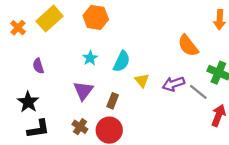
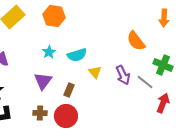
cyan semicircle: (122, 61) -> (77, 55), turned 48
purple arrow: (173, 84) -> (123, 75), turned -96
brown cross: (80, 127) -> (40, 113), turned -32

